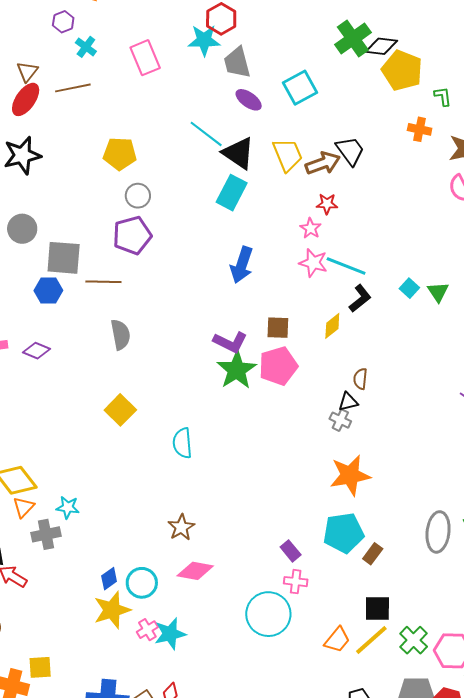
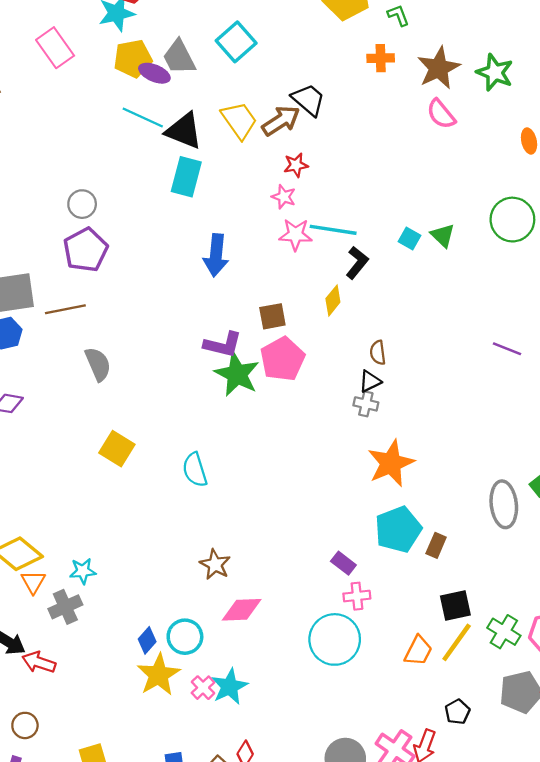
gray trapezoid: (237, 63) -> (179, 57), moved
purple ellipse: (249, 100) -> (154, 73), moved
yellow pentagon: (120, 154) -> (133, 59), moved

